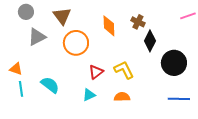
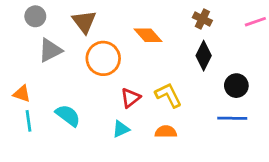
brown cross: (138, 22) -> (202, 19), moved
orange diamond: (109, 26) -> (148, 35), turned -40
black circle: (174, 63) -> (236, 86), size x0.7
blue line: (179, 99) -> (232, 118), moved

